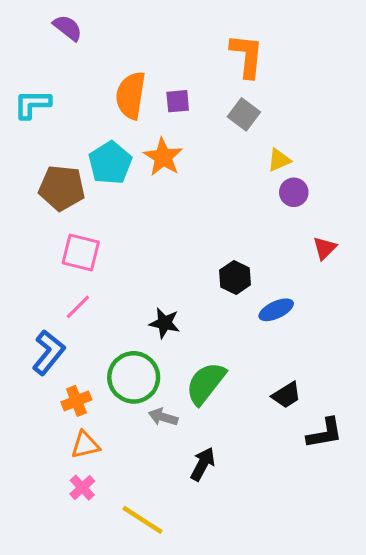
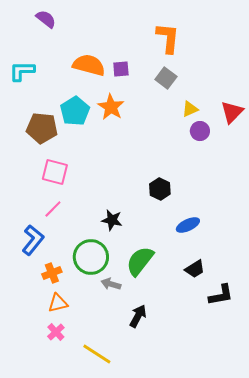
orange semicircle: (131, 95) -> (89, 65), turned 96
red triangle: (325, 248) -> (232, 112), moved, size x1.4
blue ellipse: (276, 310) -> (188, 225), moved

